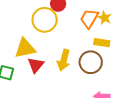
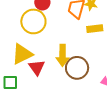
brown circle: (91, 62) -> (77, 68), moved

